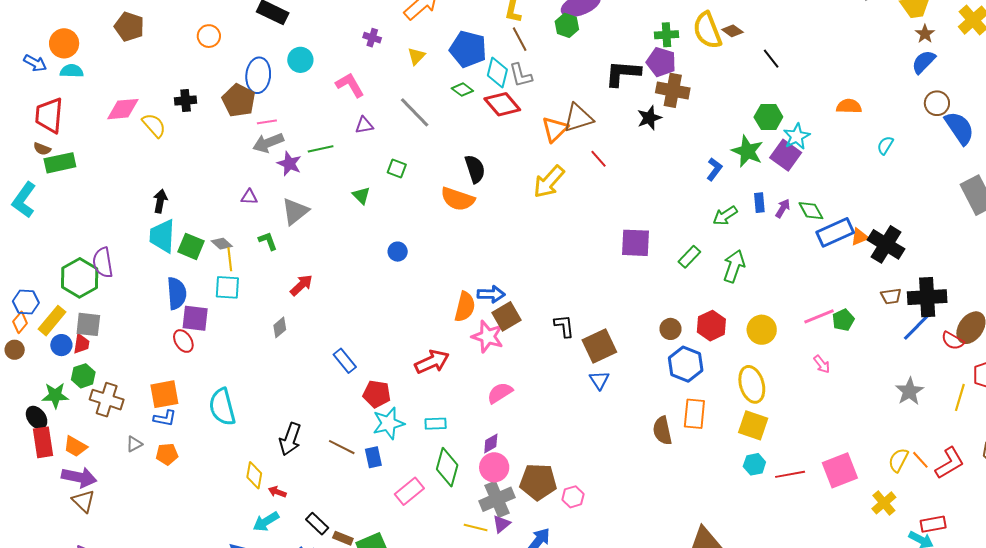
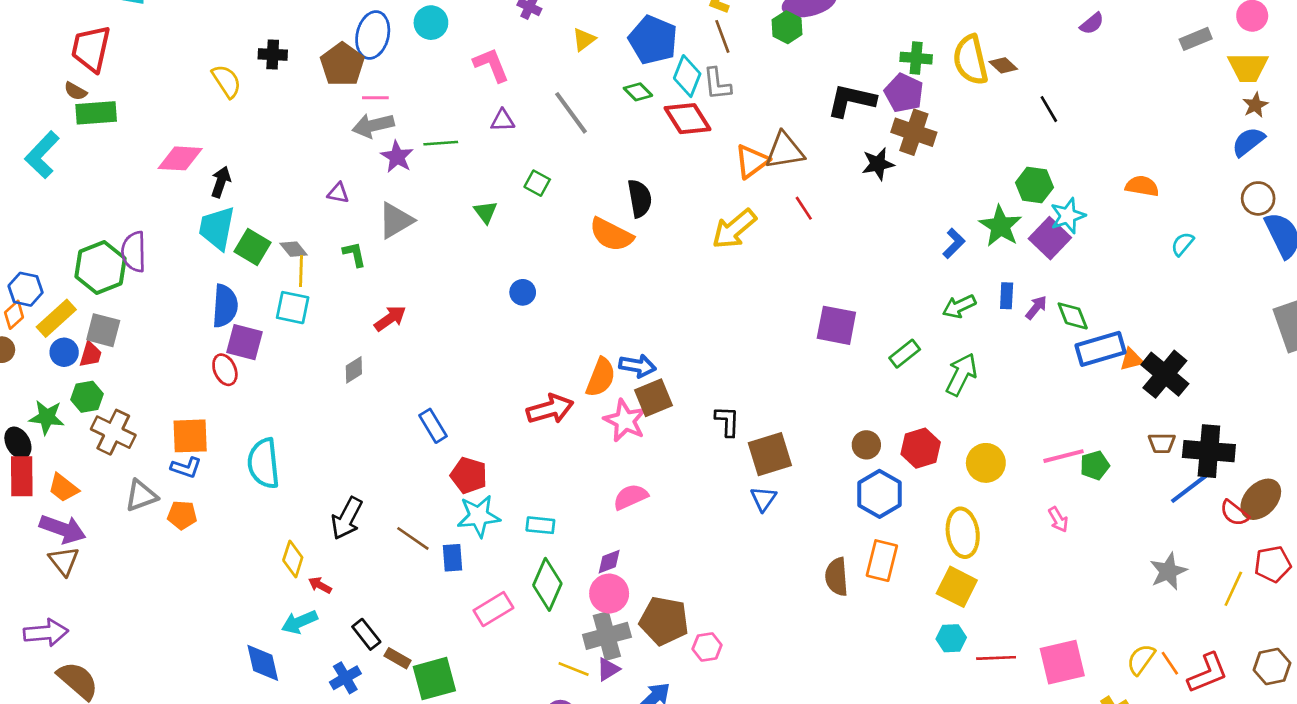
pink diamond: (123, 109) -> (180, 158), moved
red arrow: (432, 362) -> (550, 409), moved
gray triangle: (134, 444) -> (141, 496), size x1.5

